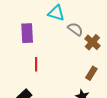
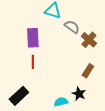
purple rectangle: (27, 33) -> (33, 38), moved

